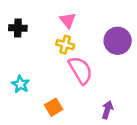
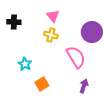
pink semicircle: (80, 70) -> (76, 57), moved
cyan star: (20, 84) -> (25, 64), moved

